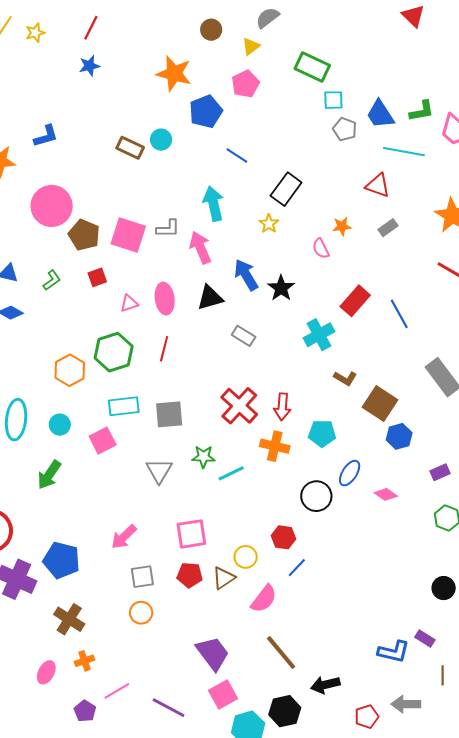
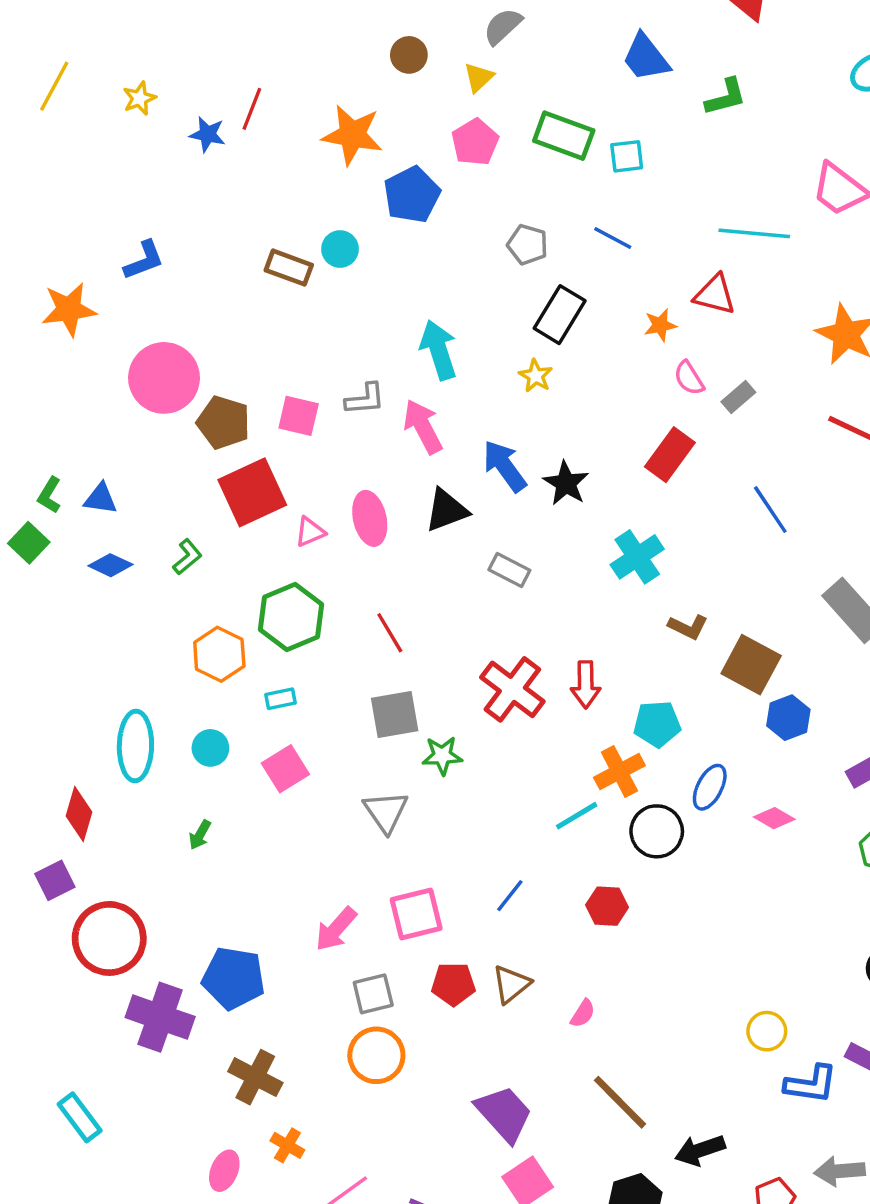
red line: (91, 28) -> (252, 109), moved
yellow star: (35, 33) -> (139, 98), moved
blue star: (89, 66) -> (207, 134), turned 30
green rectangle: (312, 67) -> (564, 136), moved
green L-shape: (422, 111) -> (726, 97), moved
blue trapezoid: (380, 114) -> (646, 57), moved
gray pentagon: (345, 129) -> (528, 245), moved
blue line: (237, 156) -> (613, 238), moved
orange star: (342, 226) -> (660, 325), moved
gray rectangle: (388, 228) -> (738, 397), moved
pink square: (128, 235) -> (299, 416), size x0.7
pink semicircle: (321, 249) -> (689, 378), moved
red square: (97, 277) -> (252, 492), size x2.0
green L-shape: (52, 280) -> (187, 557), moved
red rectangle: (355, 301) -> (670, 455), moved
red line: (164, 349) -> (390, 633), moved, turned -40
cyan rectangle: (124, 406) -> (280, 699), moved, size x0.6
orange cross: (275, 446) -> (619, 772), moved, turned -36
green star: (203, 457) -> (442, 756), moved
cyan line: (231, 473) -> (577, 816), moved
green arrow: (49, 475) -> (200, 835), size x0.6
pink square: (191, 534) -> (416, 914), moved
yellow circle: (246, 557) -> (767, 1031), moved
blue line: (297, 568) -> (510, 896), moved
pink semicircle: (264, 599) -> (583, 1013), size x0.6
orange circle: (141, 613) -> (376, 1055), size x1.4
orange cross: (84, 661) -> (287, 1145), turned -36

